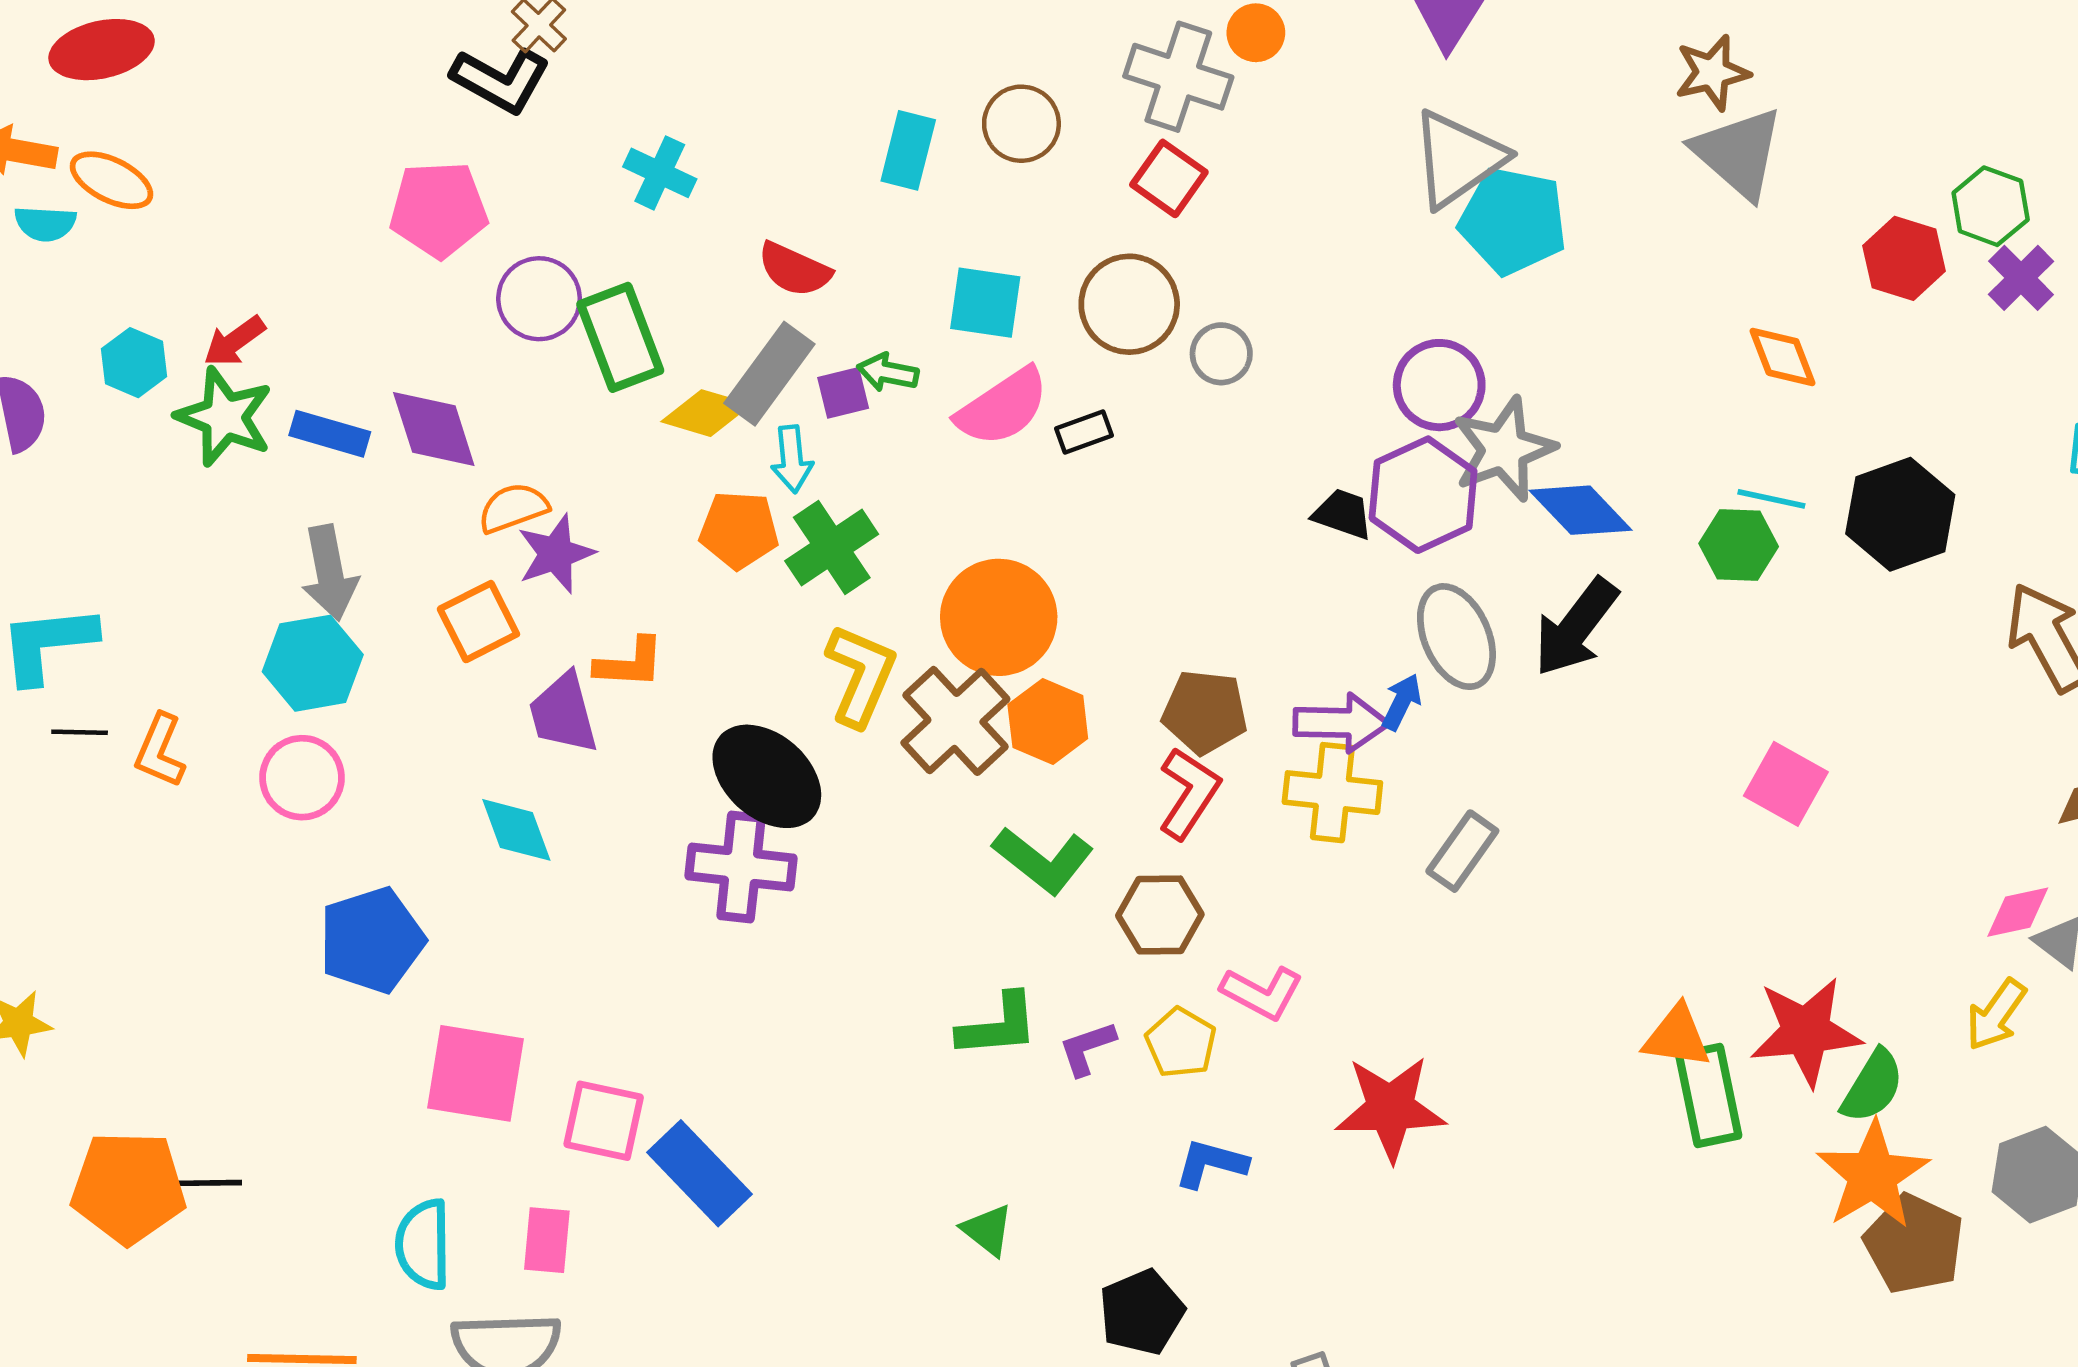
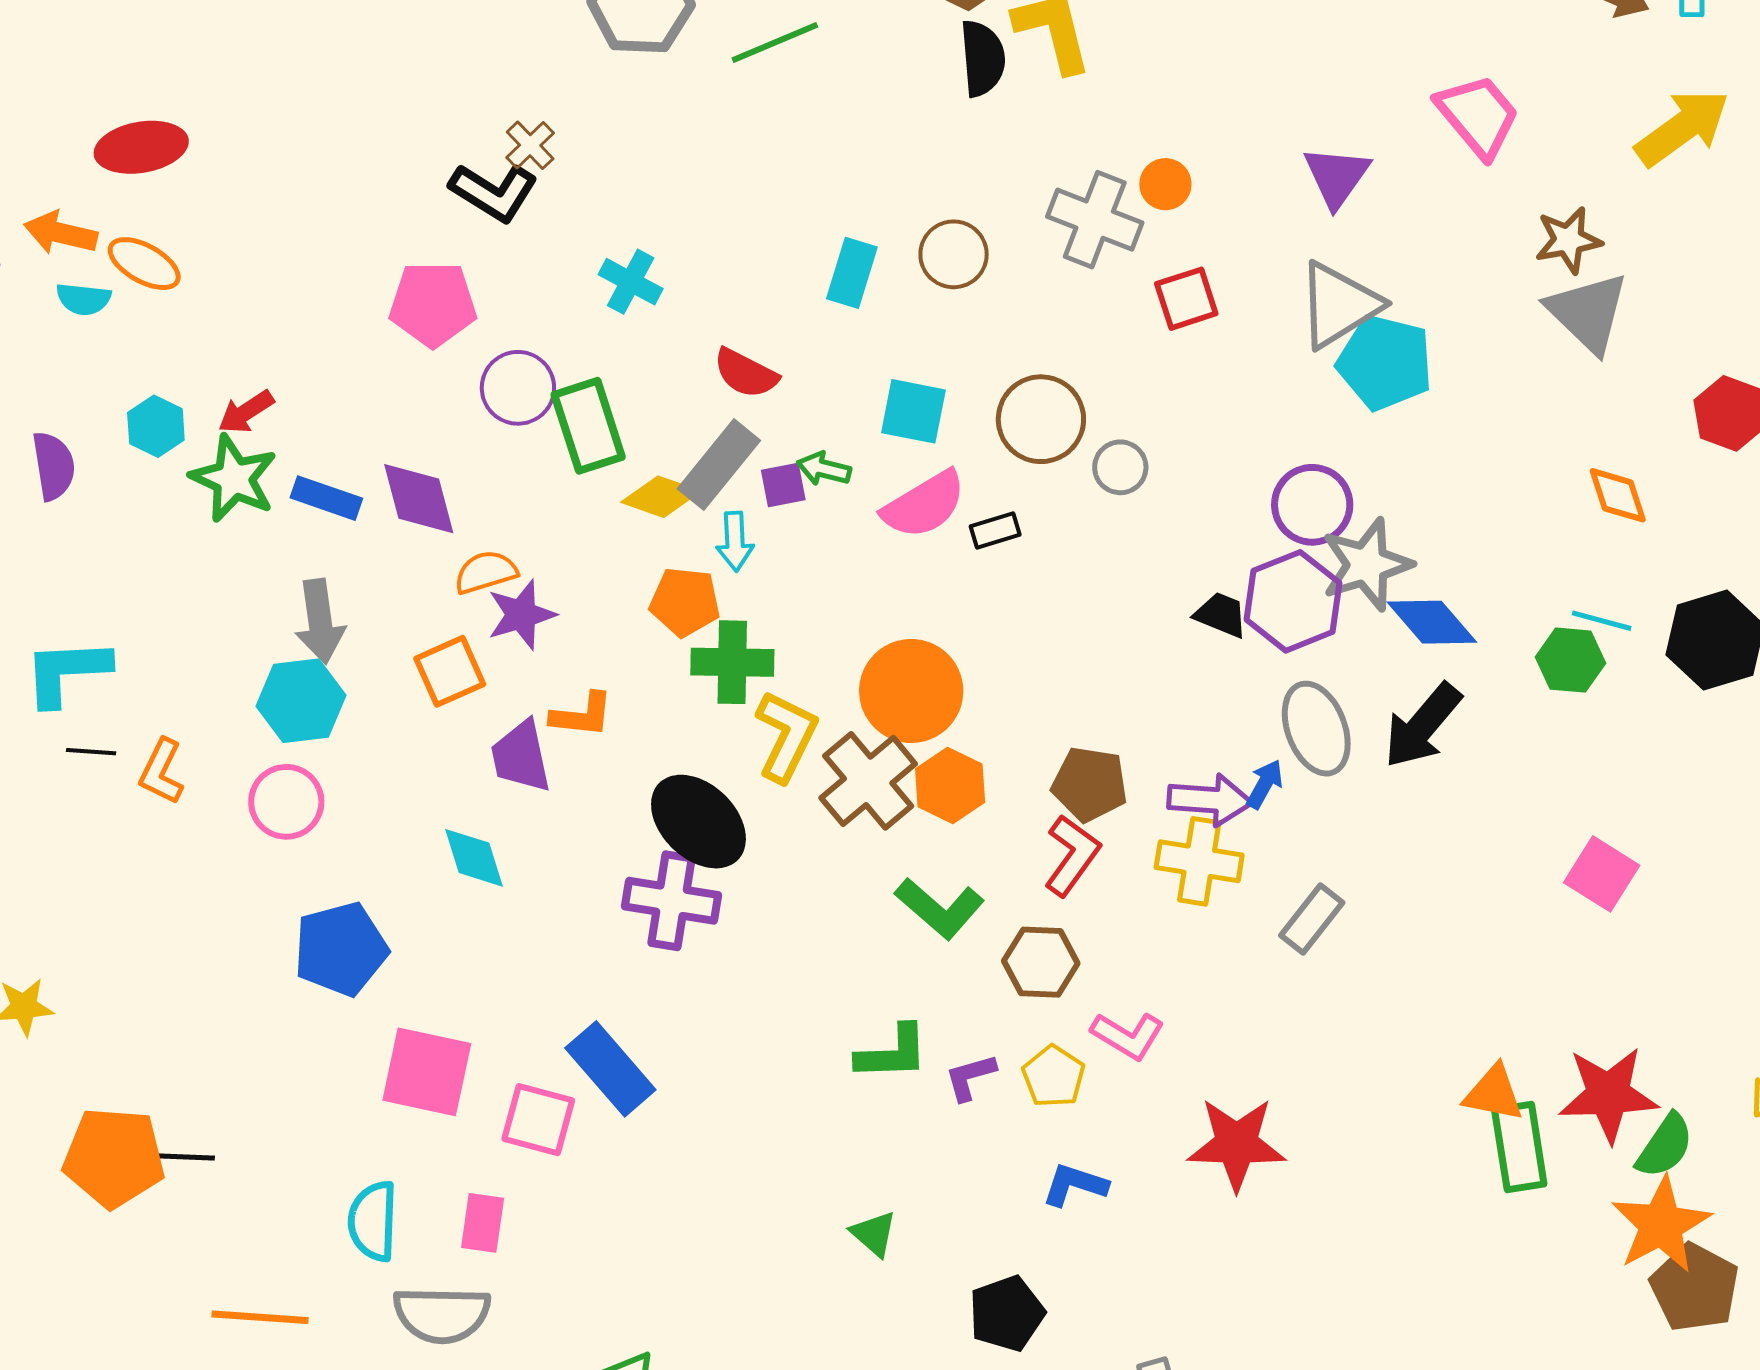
red square: (1169, 178) -> (1186, 299), moved, turned 34
green cross: (832, 547) -> (732, 662), moved, turned 32
blue rectangle: (699, 1173) -> (610, 1069), moved

